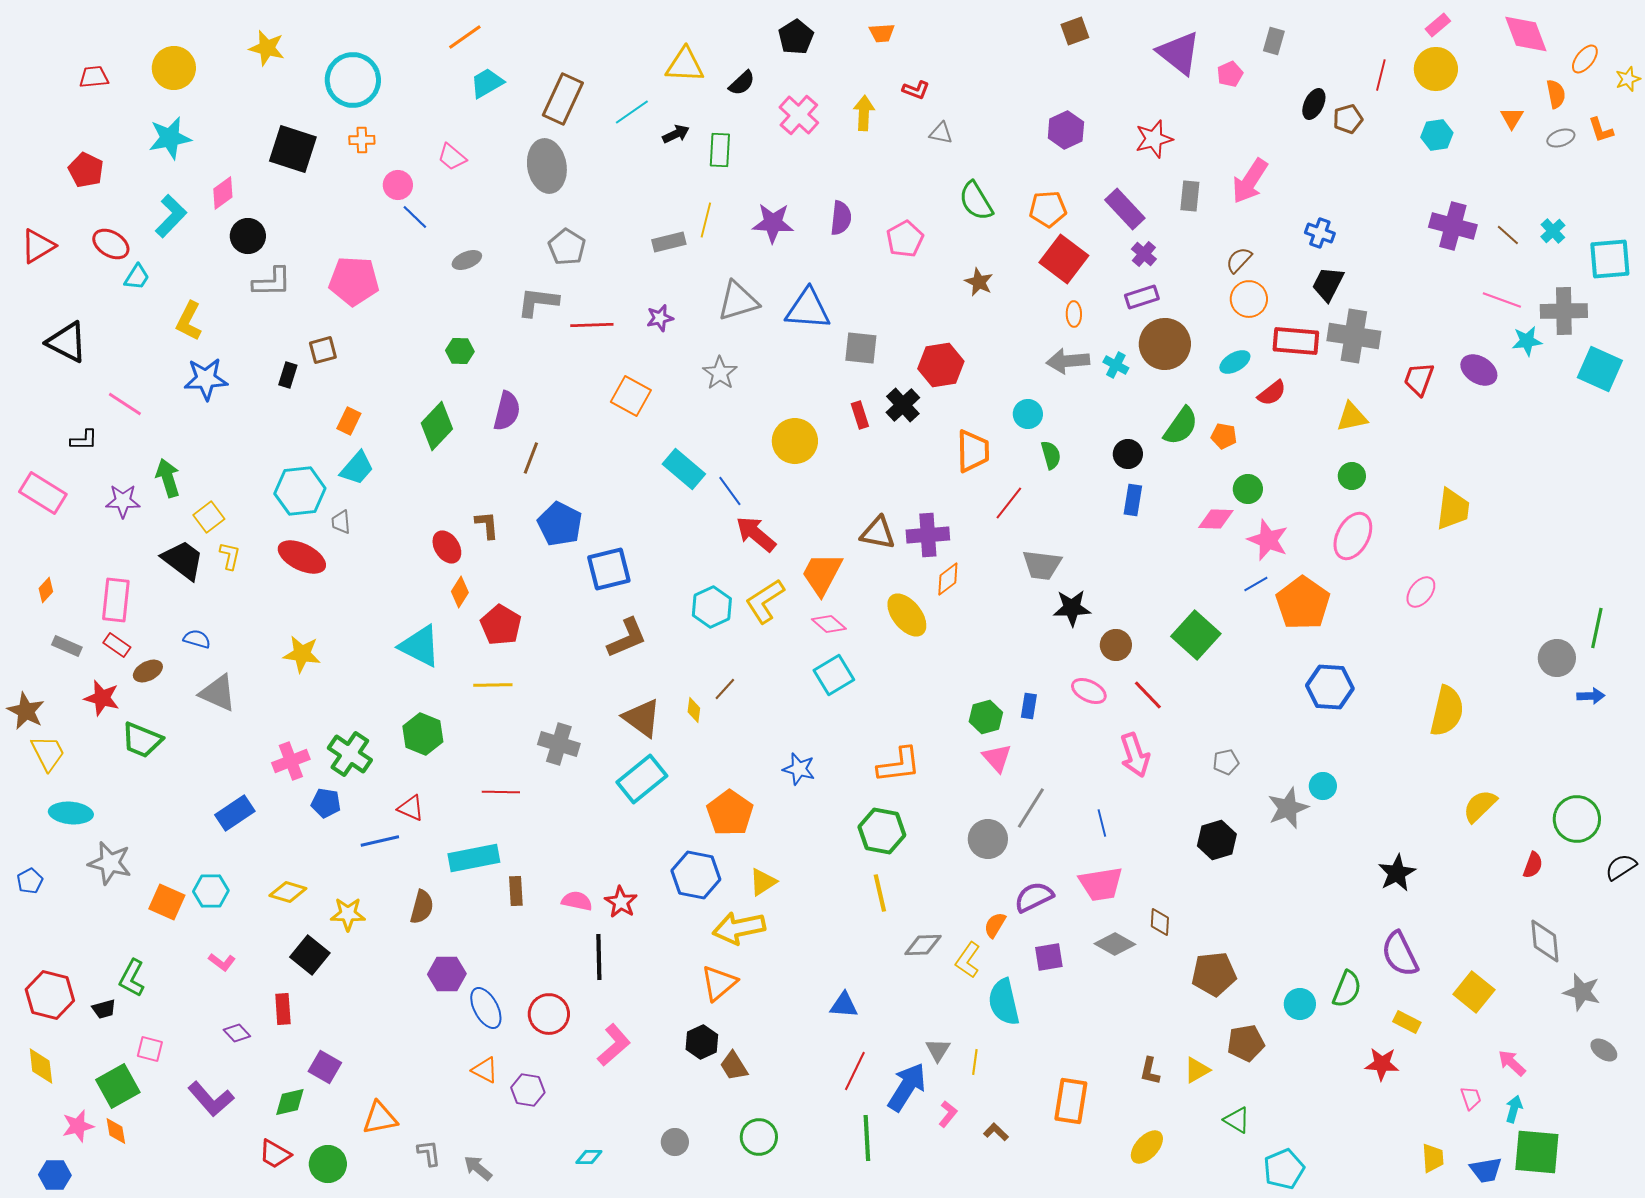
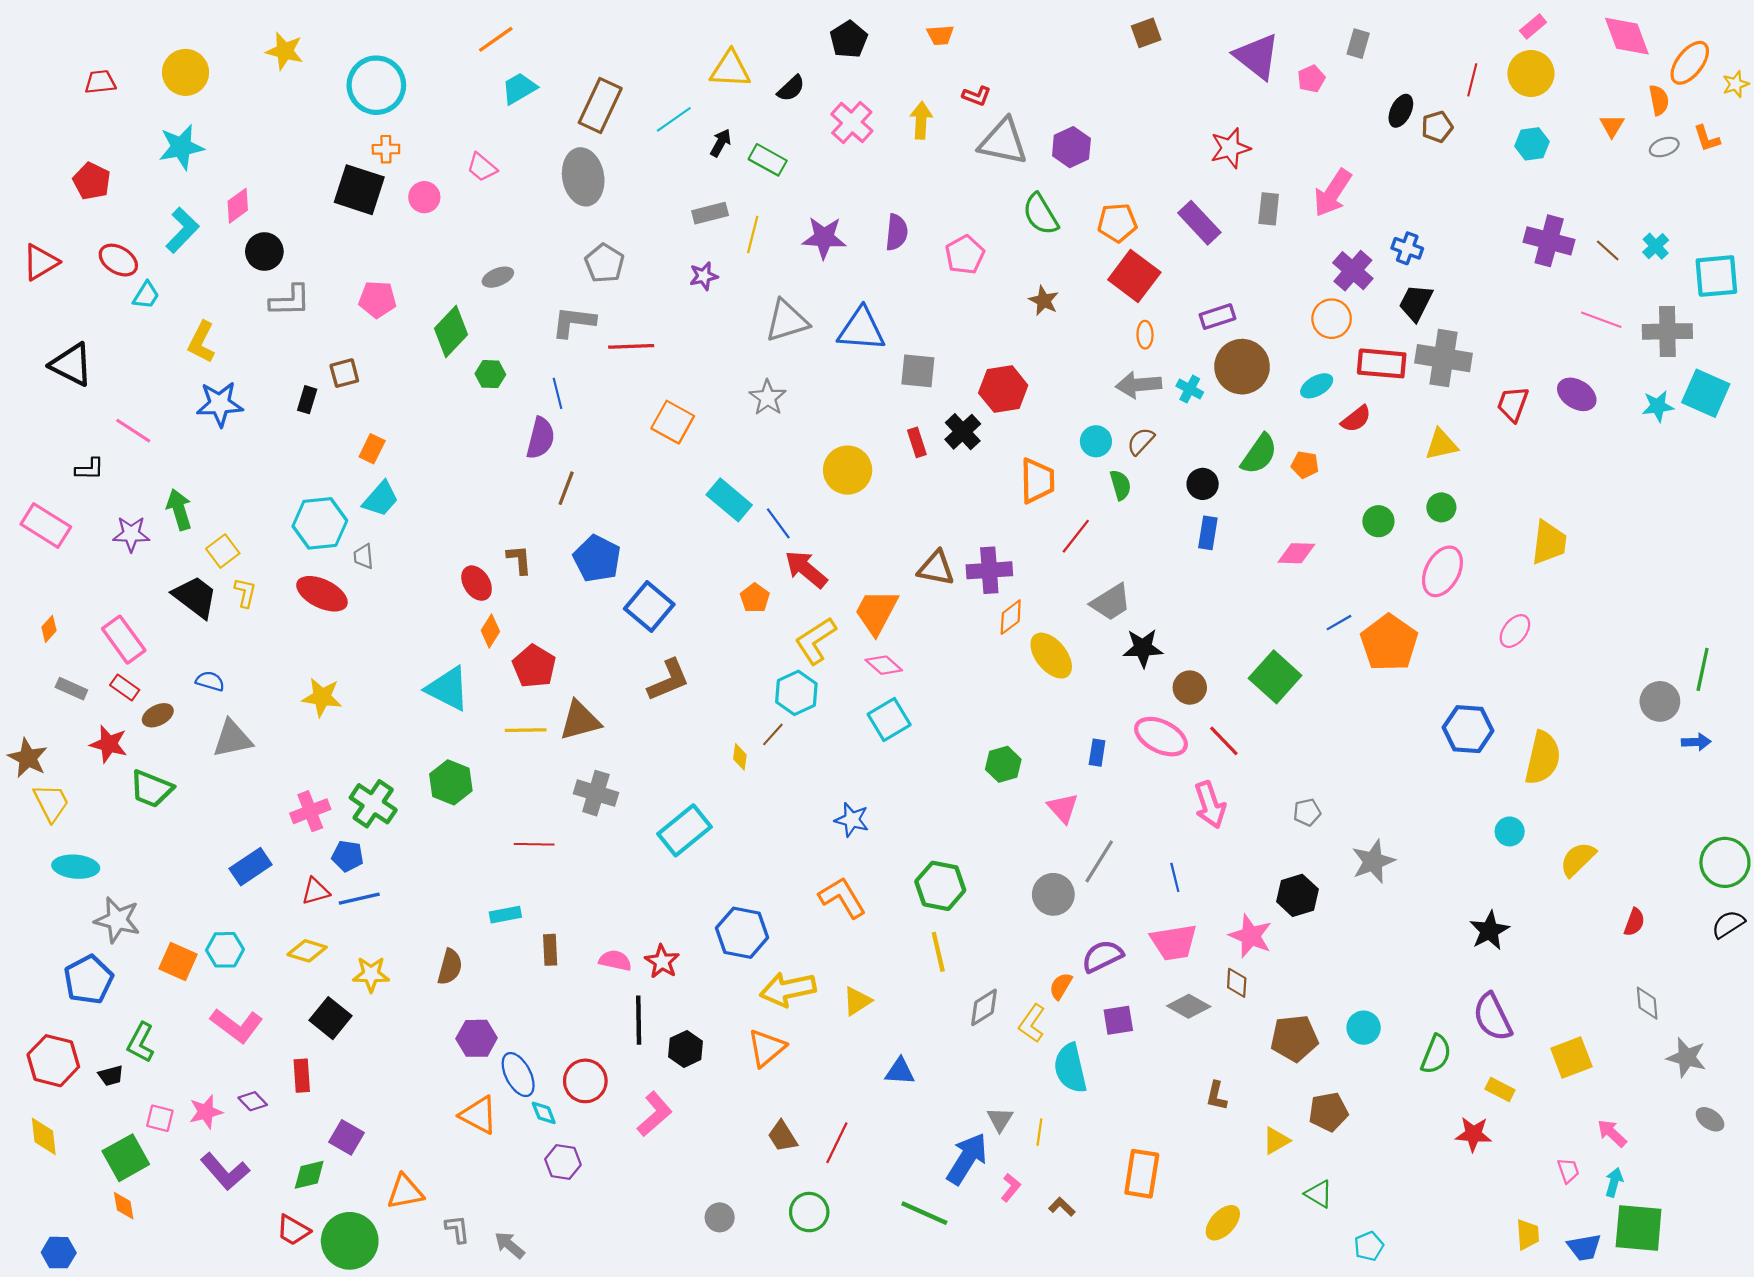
orange ellipse: (1585, 59) -> (1690, 63), size x1.4
purple hexagon: (1066, 130) -> (1071, 147), moved
gray triangle: (941, 133) -> (1003, 142), size x2.0
black arrow: (676, 134) -> (721, 143), turned -36
black square: (293, 149) -> (359, 190), moved
green rectangle: (720, 150) -> (768, 160), turned -64
blue line: (415, 217) -> (558, 393), moved, turned 32
gray rectangle: (669, 242) -> (710, 213), moved
purple cross: (1144, 254) -> (1353, 271), moved, size x1.5
brown semicircle: (1239, 260) -> (1141, 441), moved
pink pentagon: (354, 281) -> (377, 299), size x0.7
purple star: (660, 318) -> (704, 276), moved
cyan star: (1527, 341) -> (1658, 406), moved
green diamond: (437, 426) -> (451, 331), moved
green circle: (1248, 489) -> (1378, 521), moved
pink star: (1268, 540) -> (1251, 936), moved
gray trapezoid: (1042, 565) -> (1111, 602), turned -39
blue square: (609, 569) -> (649, 607), turned -36
pink rectangle: (116, 600) -> (124, 640), turned -42
cyan hexagon: (712, 607) -> (796, 693), moved
yellow ellipse: (907, 615) -> (1051, 656), moved
blue hexagon: (1330, 687) -> (1468, 729), moved
pink ellipse: (1089, 691) -> (1161, 737), size x1.4
gray triangle: (218, 693) -> (232, 739), turned -36
green hexagon: (986, 717) -> (1003, 764), moved
brown triangle: (642, 718) -> (580, 721), moved, turned -51
orange L-shape: (899, 765) -> (842, 898), moved, turned -114
cyan circle: (1323, 786) -> (1510, 831), moved
red triangle: (411, 808) -> (316, 891), moved, turned -40
orange pentagon: (730, 813) -> (755, 598), moved, size x0.6
green circle: (1577, 819) -> (1725, 862), moved
blue line: (380, 841) -> (359, 899), moved
cyan rectangle: (474, 858) -> (505, 915), size x0.6
blue pentagon: (30, 881) -> (88, 980), moved, size x1.8
yellow triangle: (763, 882) -> (857, 1001), moved
gray diamond: (1545, 941) -> (1647, 1003), size x0.7
gray diamond: (923, 945) -> (984, 1007), turned -30
pink L-shape: (222, 962) -> (237, 1025), size x1.8
yellow square: (1474, 992) -> (1571, 1057), turned 30
cyan circle: (1300, 1004) -> (1364, 1028), moved
black hexagon: (702, 1042) -> (686, 1049), moved
orange triangle: (485, 1070) -> (479, 1115), moved, size x1.4
red line: (855, 1071) -> (837, 1143), moved
brown L-shape: (1150, 1071) -> (1216, 1096), moved
pink star: (78, 1126) -> (206, 1112), moved
green line: (867, 1138) -> (924, 1213), turned -63
cyan diamond: (589, 1157) -> (544, 1113), moved, turned 68
green circle: (328, 1164) -> (350, 1241), size x1.4
cyan pentagon: (1284, 1169) -> (1369, 1246), size x0.7

